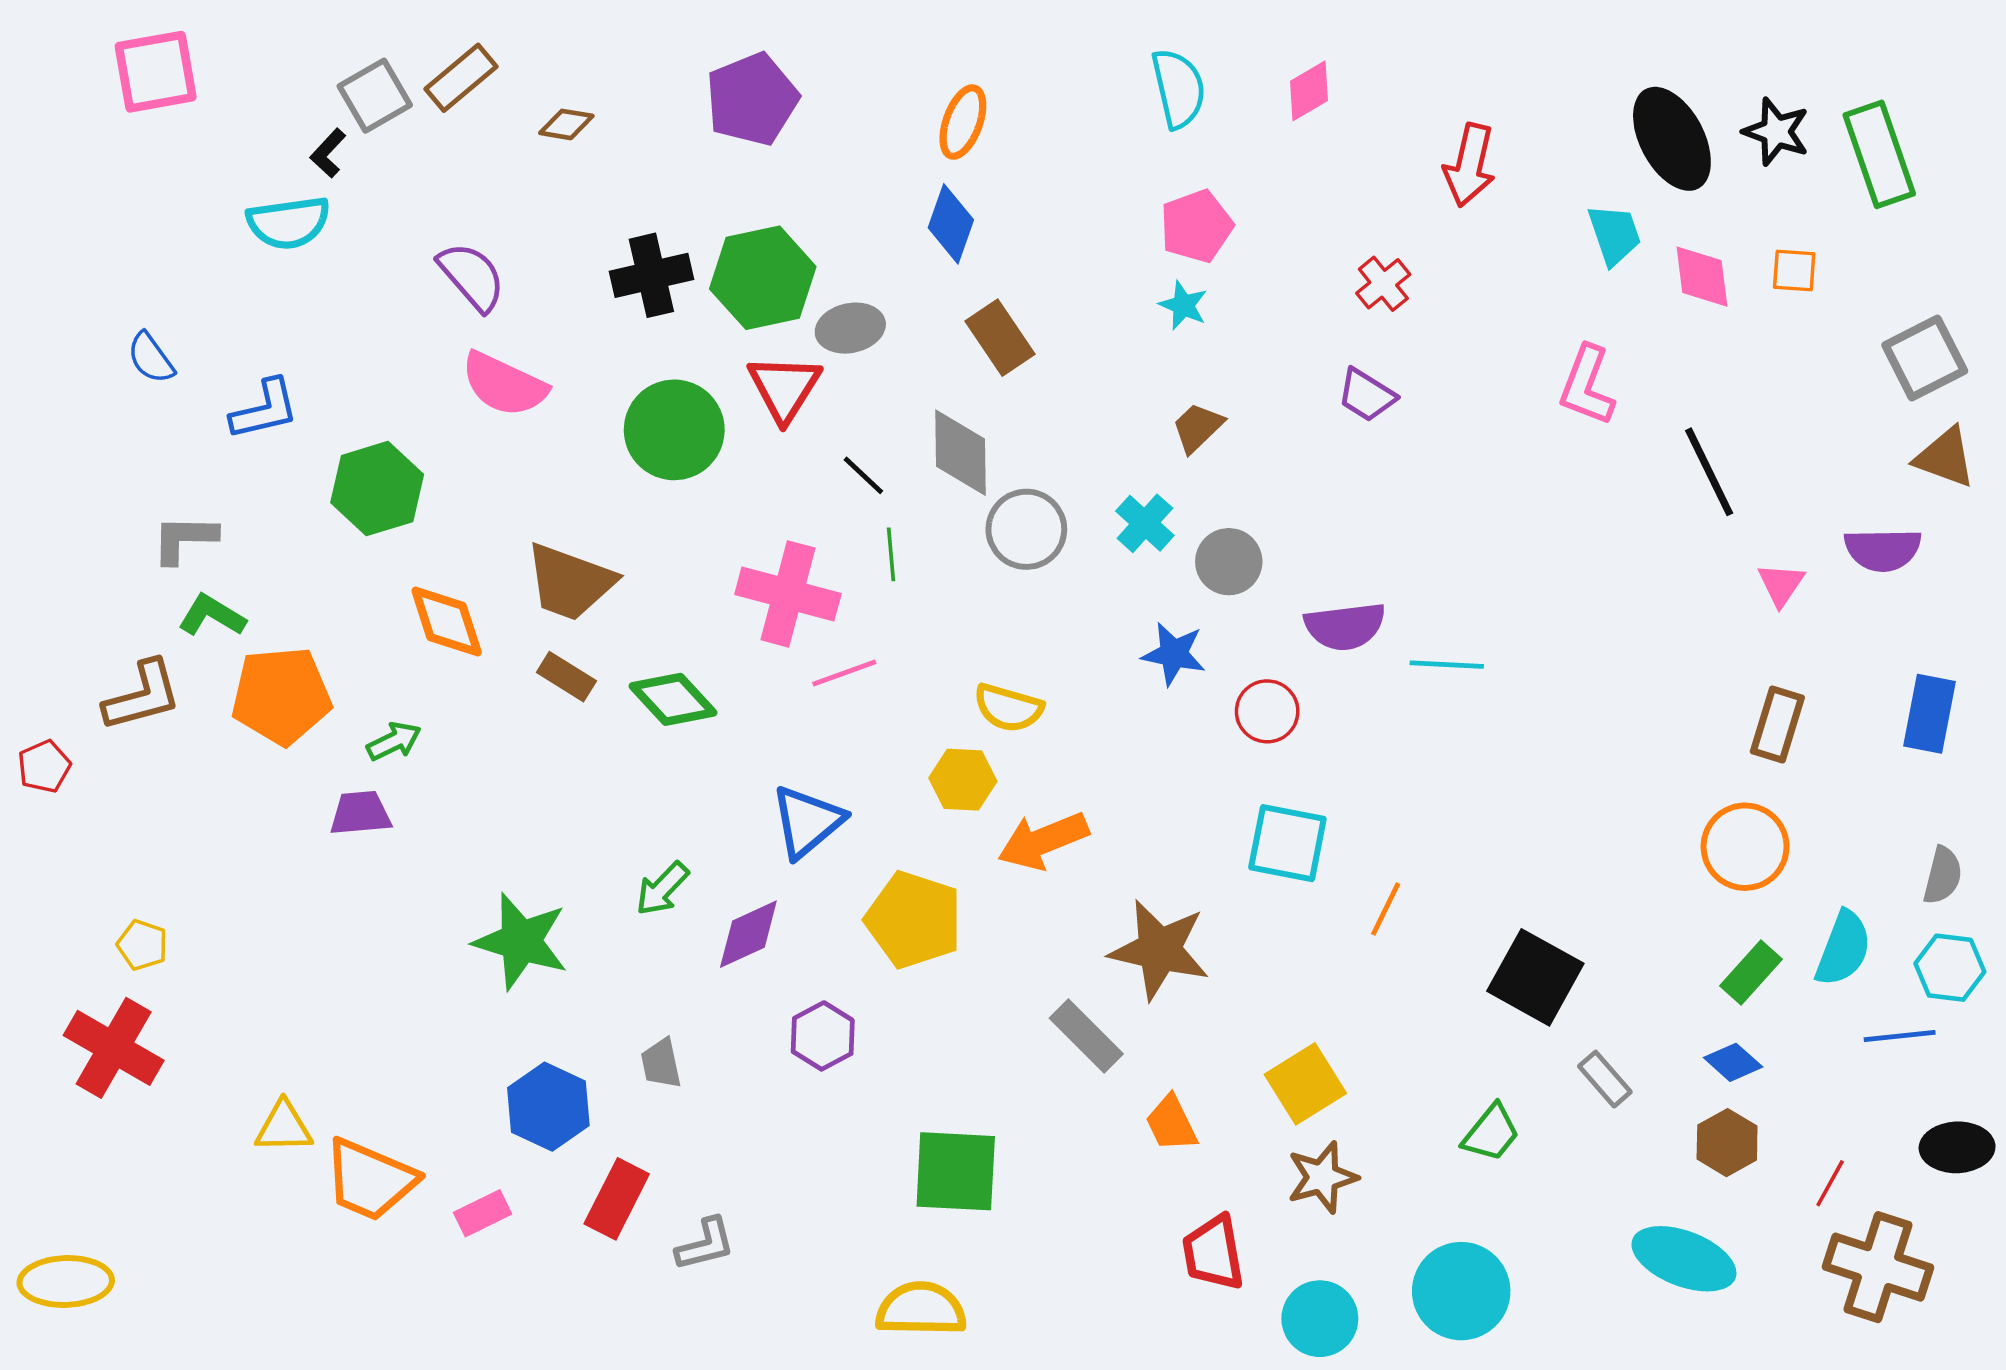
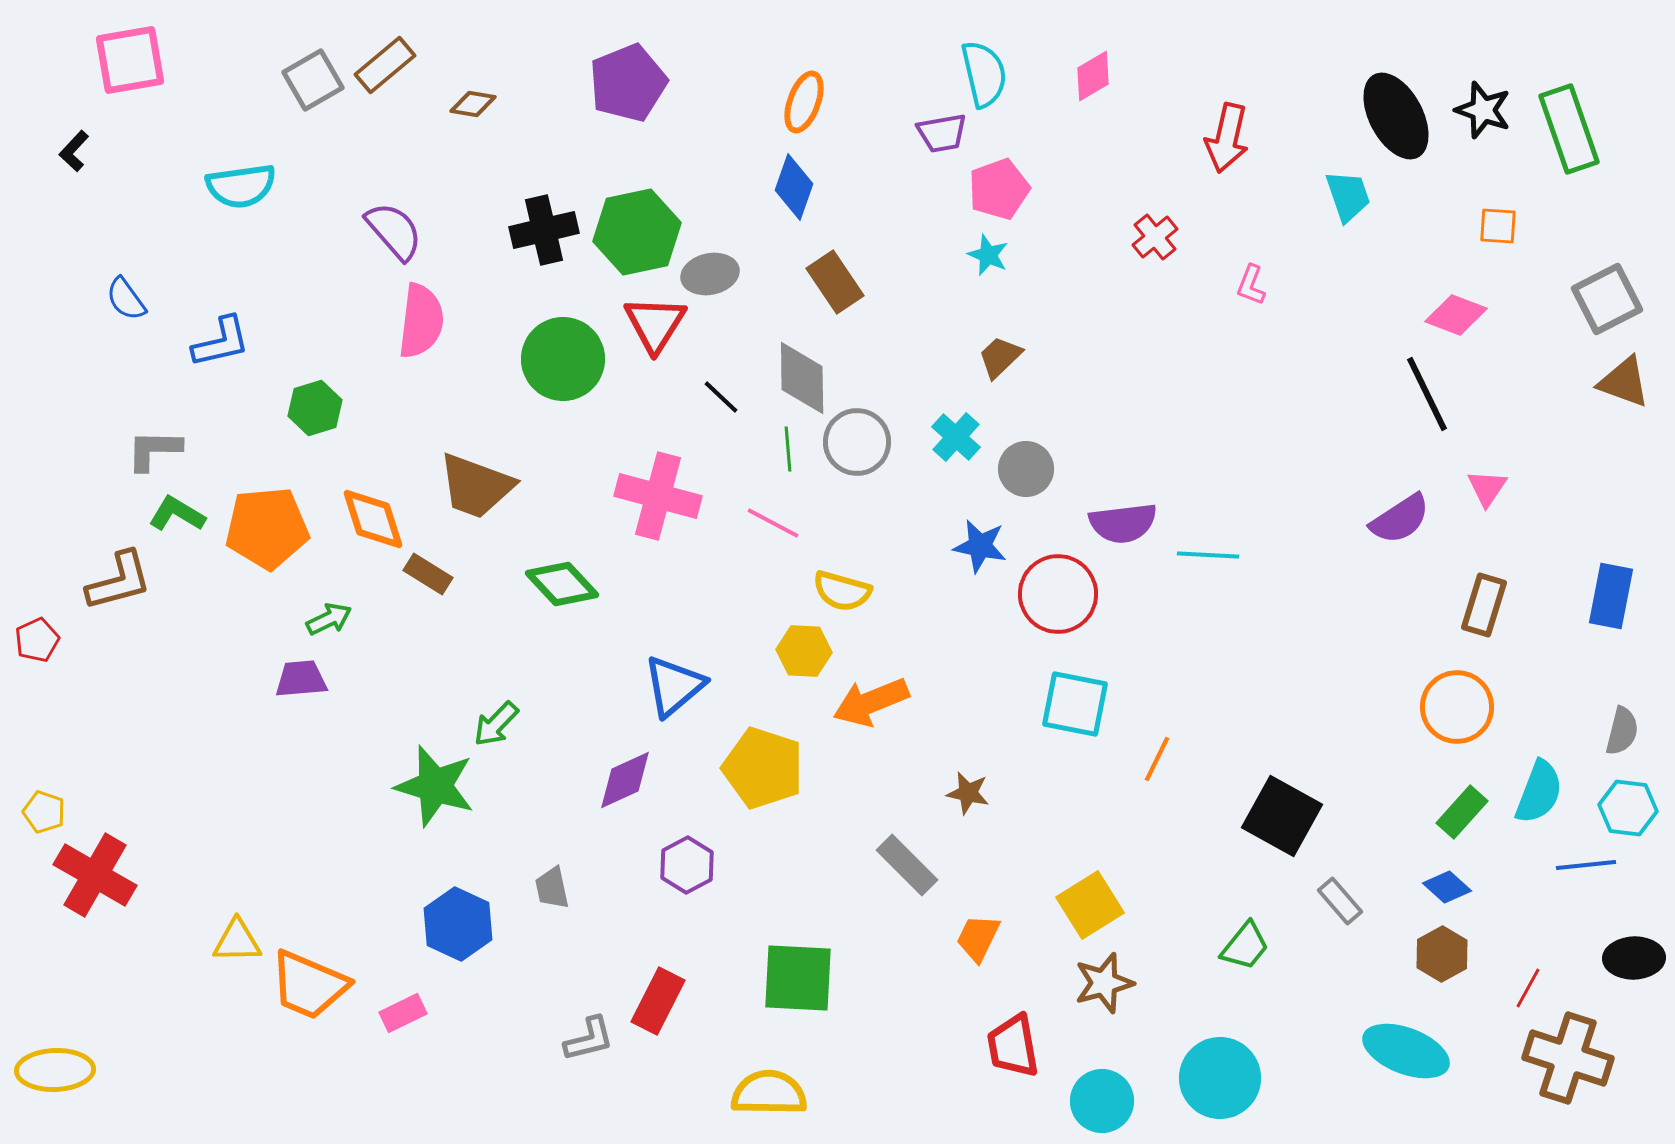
black L-shape: (328, 153) -> (74, 151), moved
pink diamond: (1702, 277) -> (1456, 315), moved, turned -62
pink semicircle: (504, 384) -> (421, 321), turned -108
pink L-shape: (1587, 386) -> (1251, 285), moved, size x0.6
purple trapezoid: (1367, 395) -> (942, 133), moved, turned -42
green hexagon: (377, 489) -> (315, 408), size x0.7
purple semicircle: (1883, 550) -> (1400, 519), moved, turned -32
green line: (891, 554) -> (788, 449), moved
pink line: (844, 673) -> (773, 523), moved, turned 48
brown rectangle: (566, 677) -> (428, 574), moved
orange pentagon: (281, 696) -> (267, 528), moved
red circle: (1267, 711) -> (1058, 594), size x1.5
green arrow: (662, 889) -> (496, 724), moved
yellow pentagon: (142, 945) -> (44, 812), moved
brown star: (1159, 950) -> (968, 793), size x0.5
orange trapezoid: (1171, 1123) -> (978, 938), turned 52
red rectangle: (617, 1199) -> (658, 1001), moved

